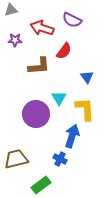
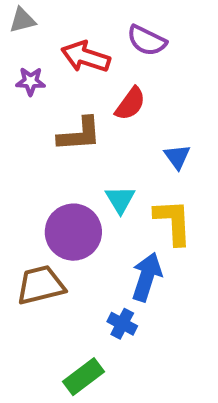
brown trapezoid: (16, 159) -> (41, 285), moved

